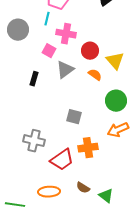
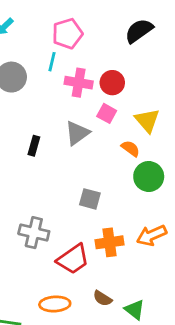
pink square: (49, 51) -> (107, 113), moved
red circle: (90, 51) -> (112, 83), moved
orange semicircle: (95, 75) -> (130, 148), moved
orange arrow: (118, 130) -> (151, 235), moved

